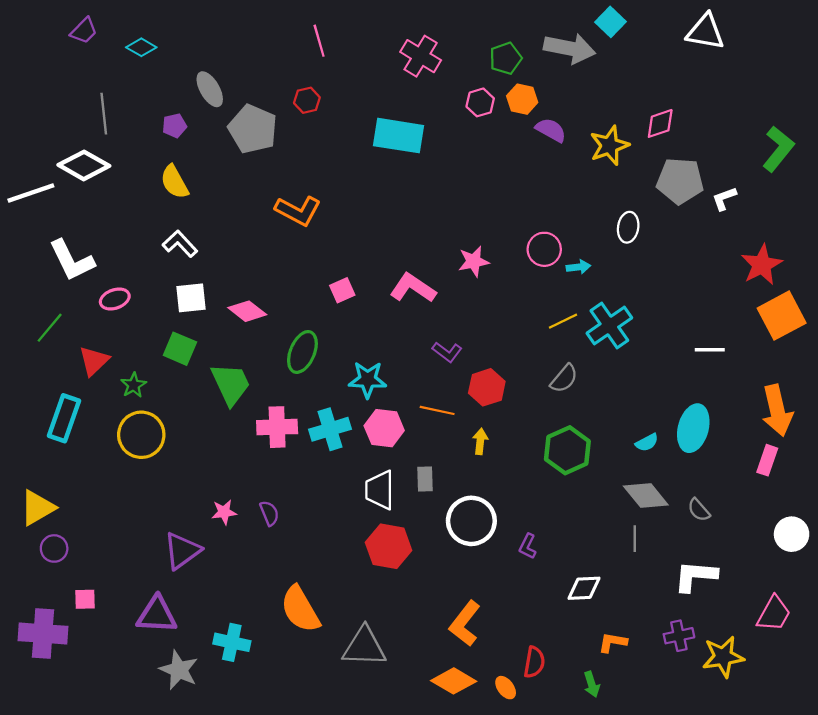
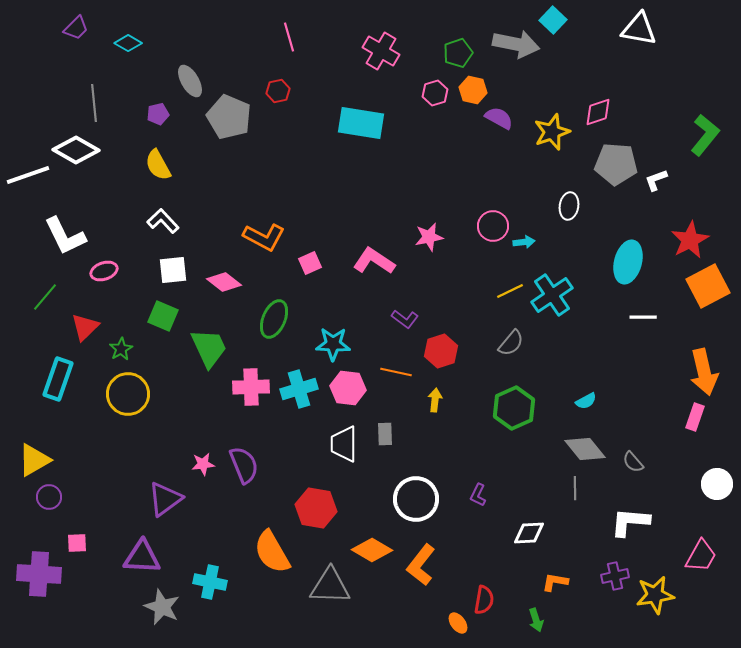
orange L-shape: (298, 211) -> (264, 237), moved
cyan ellipse: (693, 428) -> (628, 262), moved
purple semicircle: (269, 513) -> (244, 465), size x1.6
white circle: (471, 521) -> (416, 499), moved
red hexagon: (389, 546) -> (316, 508), moved
orange diamond: (454, 681) -> (372, 550), moved

